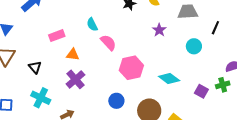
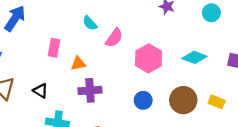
pink rectangle: (57, 36) -> (54, 48), turned -42
pink semicircle: (108, 43) -> (114, 38), turned 96
purple cross: (75, 79) -> (90, 90), turned -36

